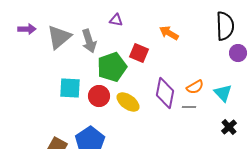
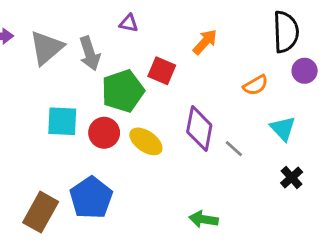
orange arrow: (169, 33) -> (205, 42), turned 102
orange semicircle: (195, 87) -> (256, 85), moved
gray line: (189, 107) -> (234, 149), turned 40

